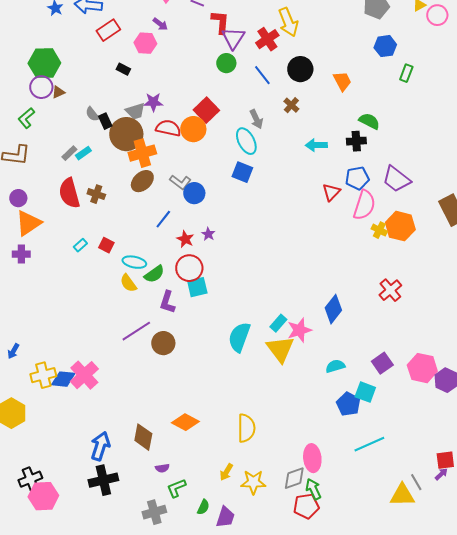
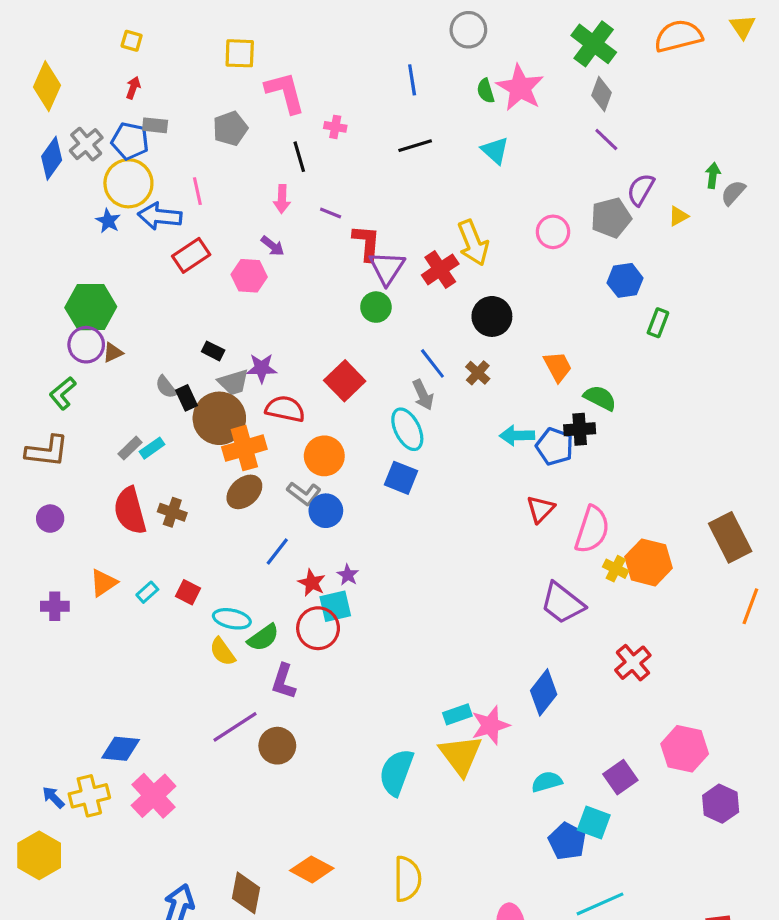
pink circle: (437, 15) -> (553, 232), moved
black rectangle: (123, 69) -> (213, 351), moved
blue line: (262, 75) -> (432, 363), moved
orange trapezoid: (342, 81) -> (558, 367), moved
orange circle: (193, 129) -> (324, 456), moved
blue pentagon: (357, 178) -> (555, 446), moved, turned 30
purple trapezoid: (396, 179) -> (562, 603), moved
orange triangle: (28, 223) -> (103, 583), moved, size x0.7
cyan square: (197, 287) -> (335, 606), moved
cyan rectangle: (278, 323) -> (457, 714), turned 30
cyan semicircle: (239, 337) -> (396, 772), moved
blue arrow: (13, 351) -> (53, 797), moved, turned 105
pink hexagon: (422, 368) -> (685, 749), moved
blue diamond: (63, 379) -> (121, 749), moved

